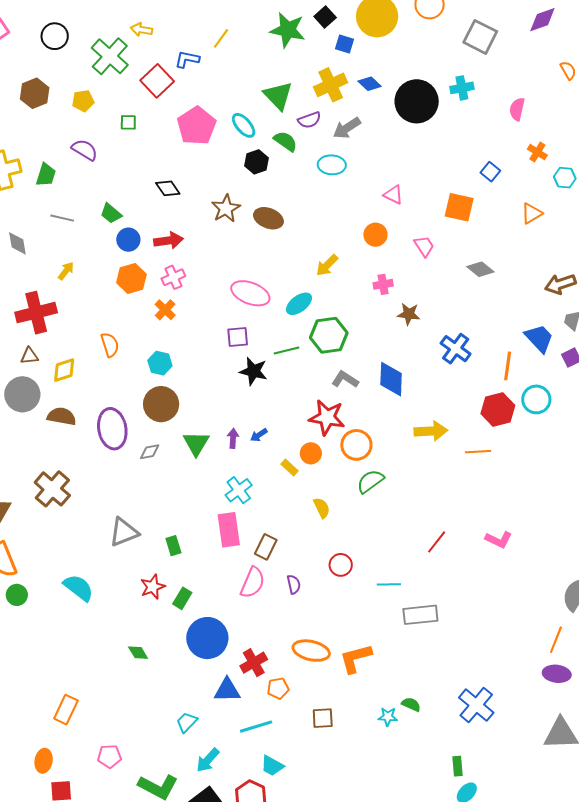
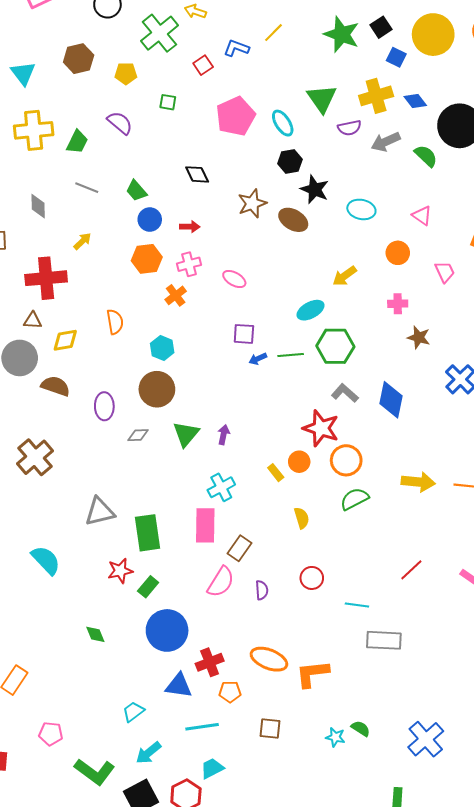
red square: (157, 81) -> (203, 65), size x0.6
green semicircle: (285, 141) -> (426, 156), moved
cyan ellipse: (332, 165) -> (361, 209), moved
red arrow: (169, 241) -> (190, 227), size x0.7
pink ellipse: (250, 293) -> (234, 279), moved, size x0.6
black star: (253, 371) -> (315, 189), moved
purple ellipse: (112, 429) -> (104, 406), size x0.7
yellow arrow: (431, 431) -> (418, 482), moved
blue arrow: (259, 435) -> (258, 359), moved
green rectangle: (173, 546) -> (147, 533), size x1.8
cyan trapezoid: (272, 766) -> (212, 768), turned 115

